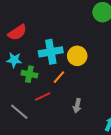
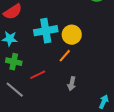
green cross: (29, 74) -> (14, 62), moved
orange line: (59, 77) -> (65, 56), moved

